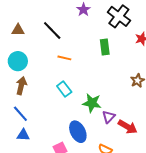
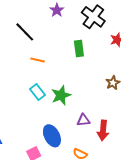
green star: (92, 103) -> (61, 95), moved, turned -30
purple triangle: (109, 117) -> (83, 120), turned 40
red arrow: (128, 127) -> (103, 130), turned 66

